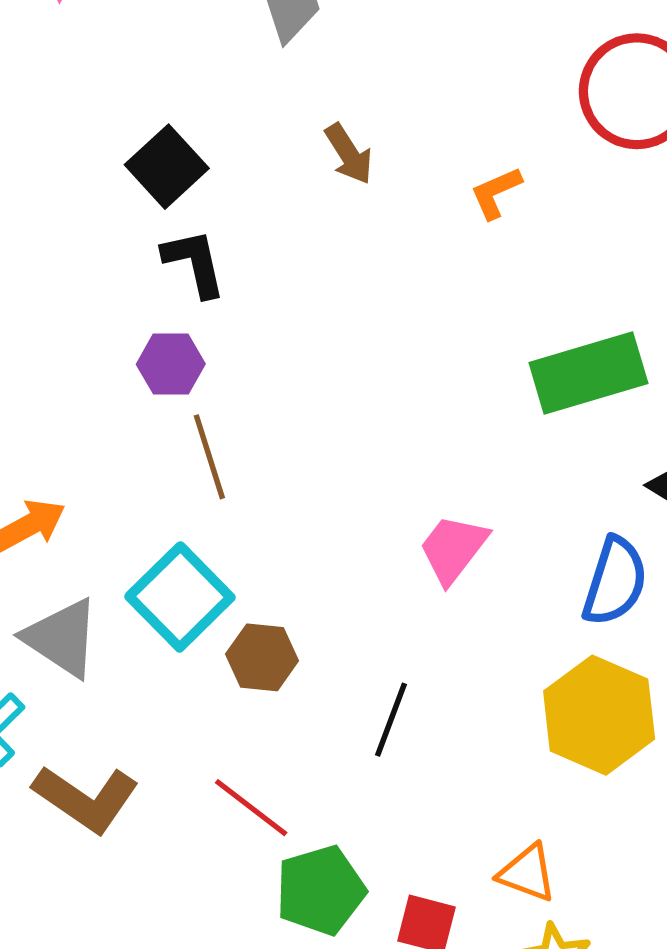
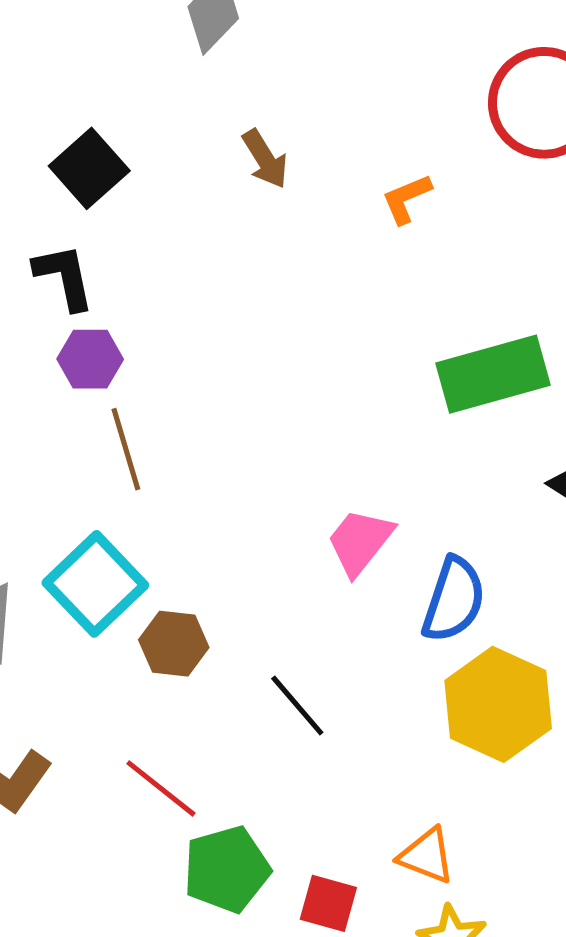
black L-shape: (194, 263) -> (64, 277), moved
blue semicircle: (615, 581) -> (454, 600), moved
black line: (391, 720) -> (297, 706), turned -62

